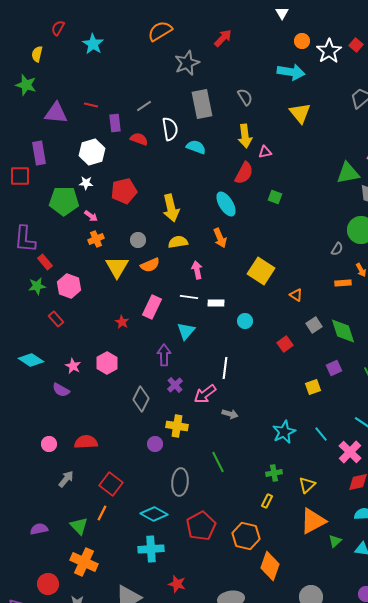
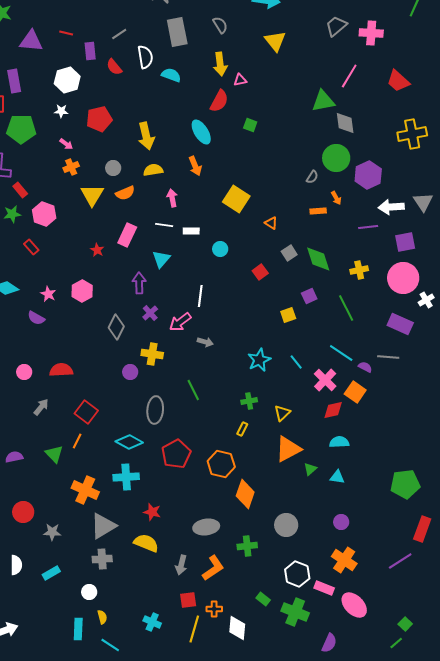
red semicircle: (139, 139) -> (114, 67), turned -150
green pentagon: (64, 201) -> (21, 129), moved
orange cross: (84, 562) -> (85, 490), moved

